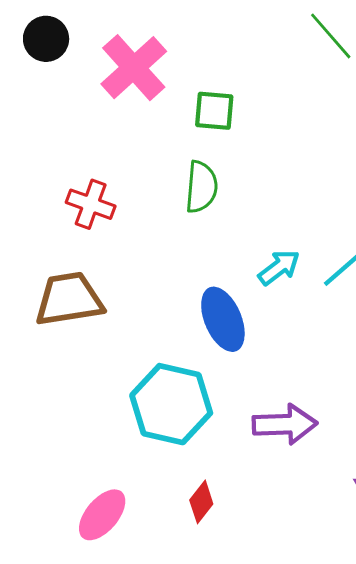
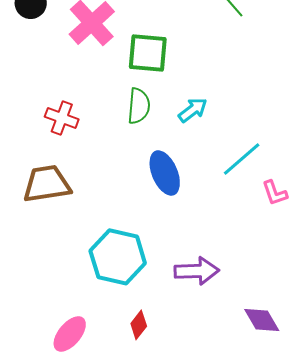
green square: (214, 111) -> (148, 53), size x1.4
cyan arrow: (279, 267) -> (193, 110), moved
blue ellipse: (223, 319) -> (165, 173), moved

